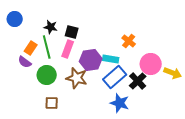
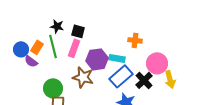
blue circle: (15, 19) -> (21, 49), moved
orange cross: (129, 41) -> (135, 40), turned -32
yellow arrow: (173, 73) -> (170, 79), moved, turned 54
green circle: (47, 75) -> (53, 88), moved

